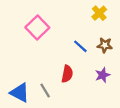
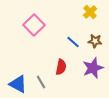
purple star: (103, 75) -> (93, 68), size x1.5

